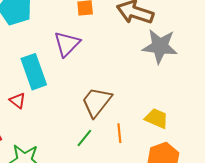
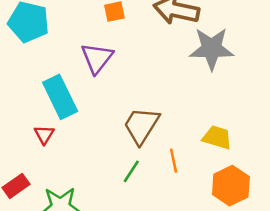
red triangle: (18, 101) -> (44, 135), turned 30

